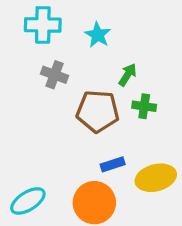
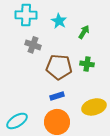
green arrow: (128, 75) -> (84, 32), moved
blue rectangle: (113, 164) -> (57, 96), moved

